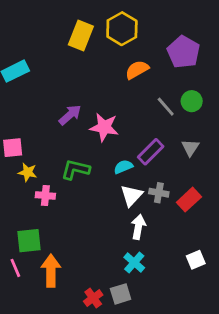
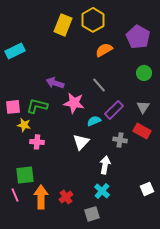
gray line: (166, 107) -> (99, 85), moved
purple arrow: (70, 115) -> (55, 83), turned -120
pink star: (104, 127) -> (74, 103), moved
green L-shape: (75, 170) -> (37, 106), moved
white triangle: (131, 195) -> (81, 142), moved
red rectangle: (189, 200) -> (142, 131), moved, turned 72
red cross: (93, 298) -> (66, 197), moved

